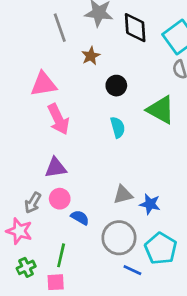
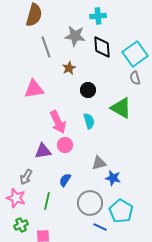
pink arrow: (58, 119) -> (58, 122), moved
gray triangle: (123, 195) -> (99, 163), moved
pink circle: (60, 199) -> (65, 145), moved
blue semicircle: (80, 218) -> (65, 180), moved, turned -88
green line: (61, 255) -> (47, 201), moved

